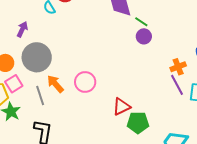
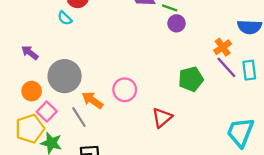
purple arrow: (22, 29) -> (30, 53), moved, turned -63
red triangle: (121, 107) -> (162, 118), moved
green pentagon: (138, 123) -> (191, 79), moved

